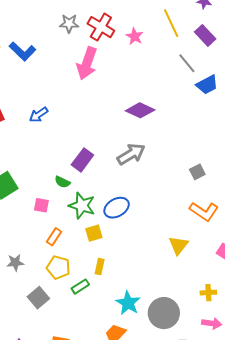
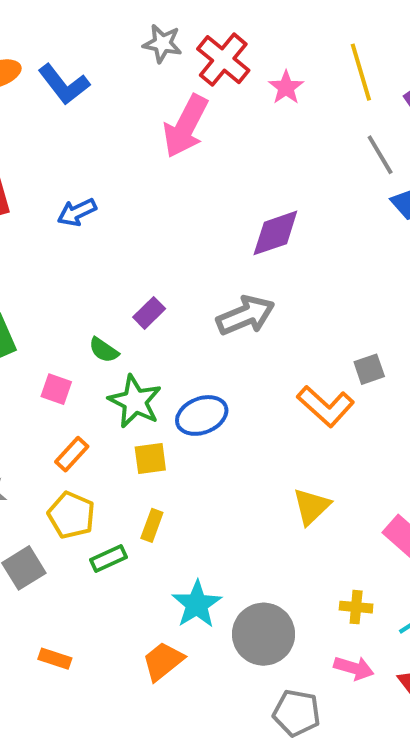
purple diamond: (140, 110) -> (275, 233), turned -52
purple rectangle: (82, 160) -> (149, 313), size x0.7
orange L-shape: (204, 211) -> (326, 406), moved

